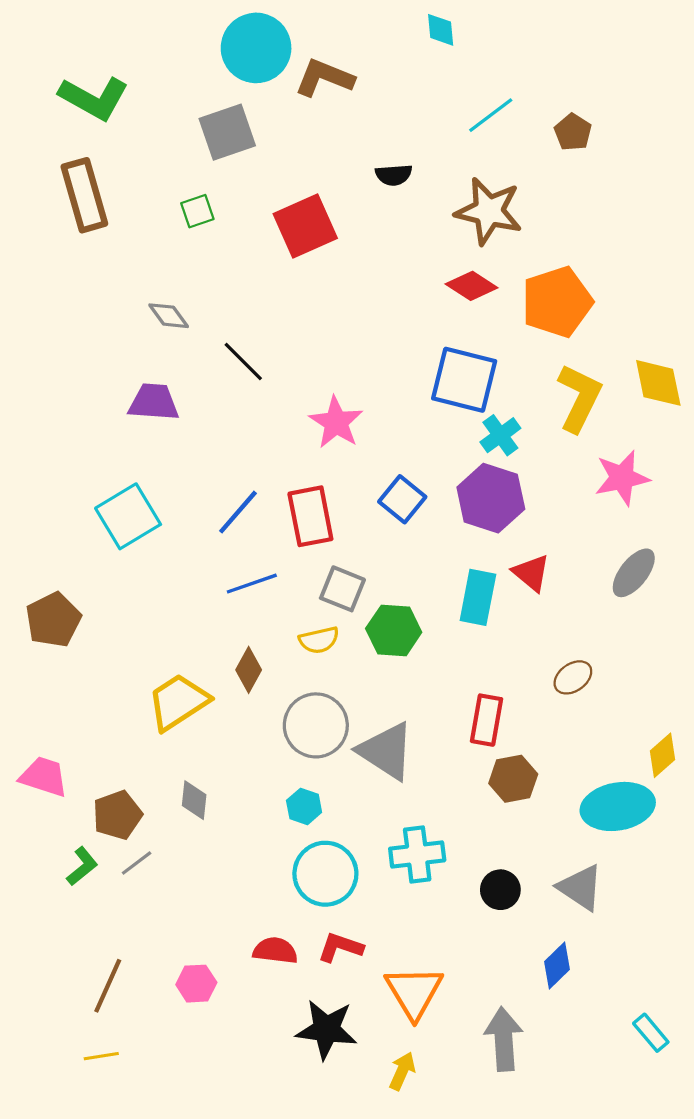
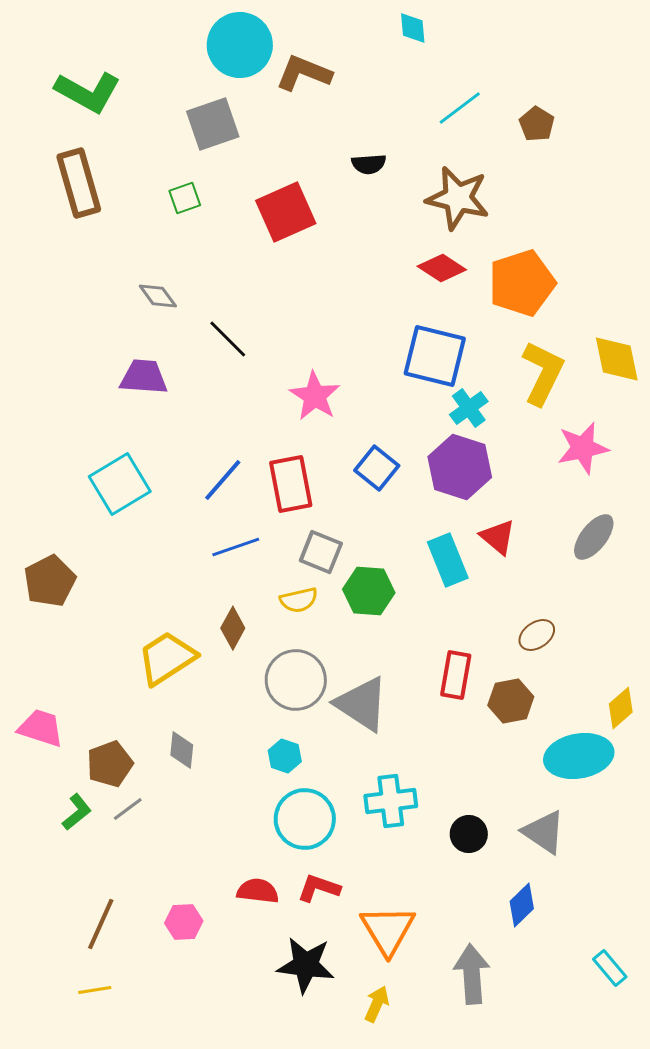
cyan rectangle: (478, 597) -> (448, 560), turned -33
brown hexagon: (513, 779) -> (511, 701), moved

